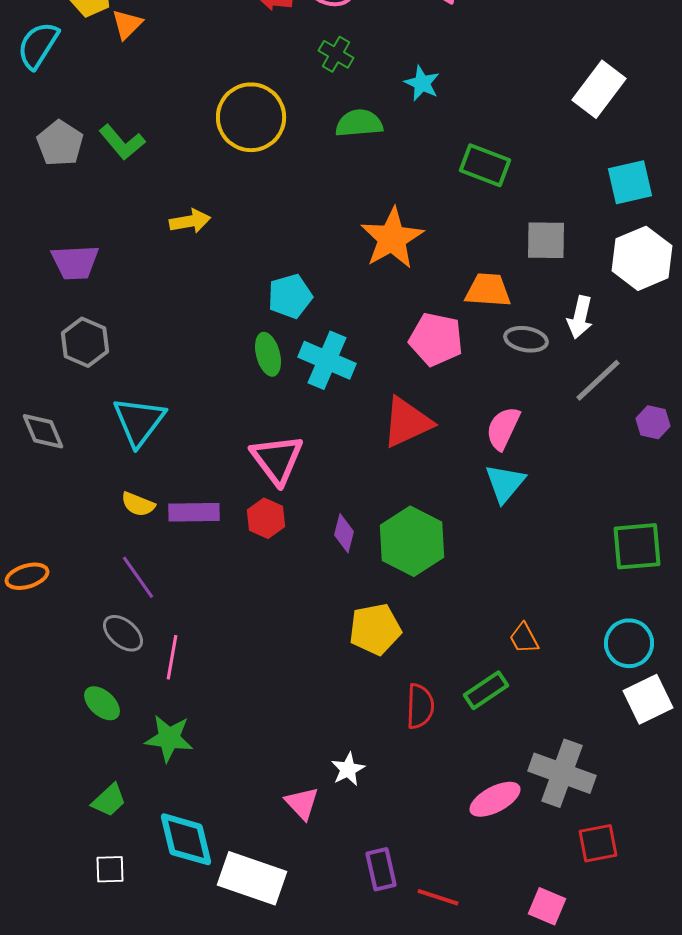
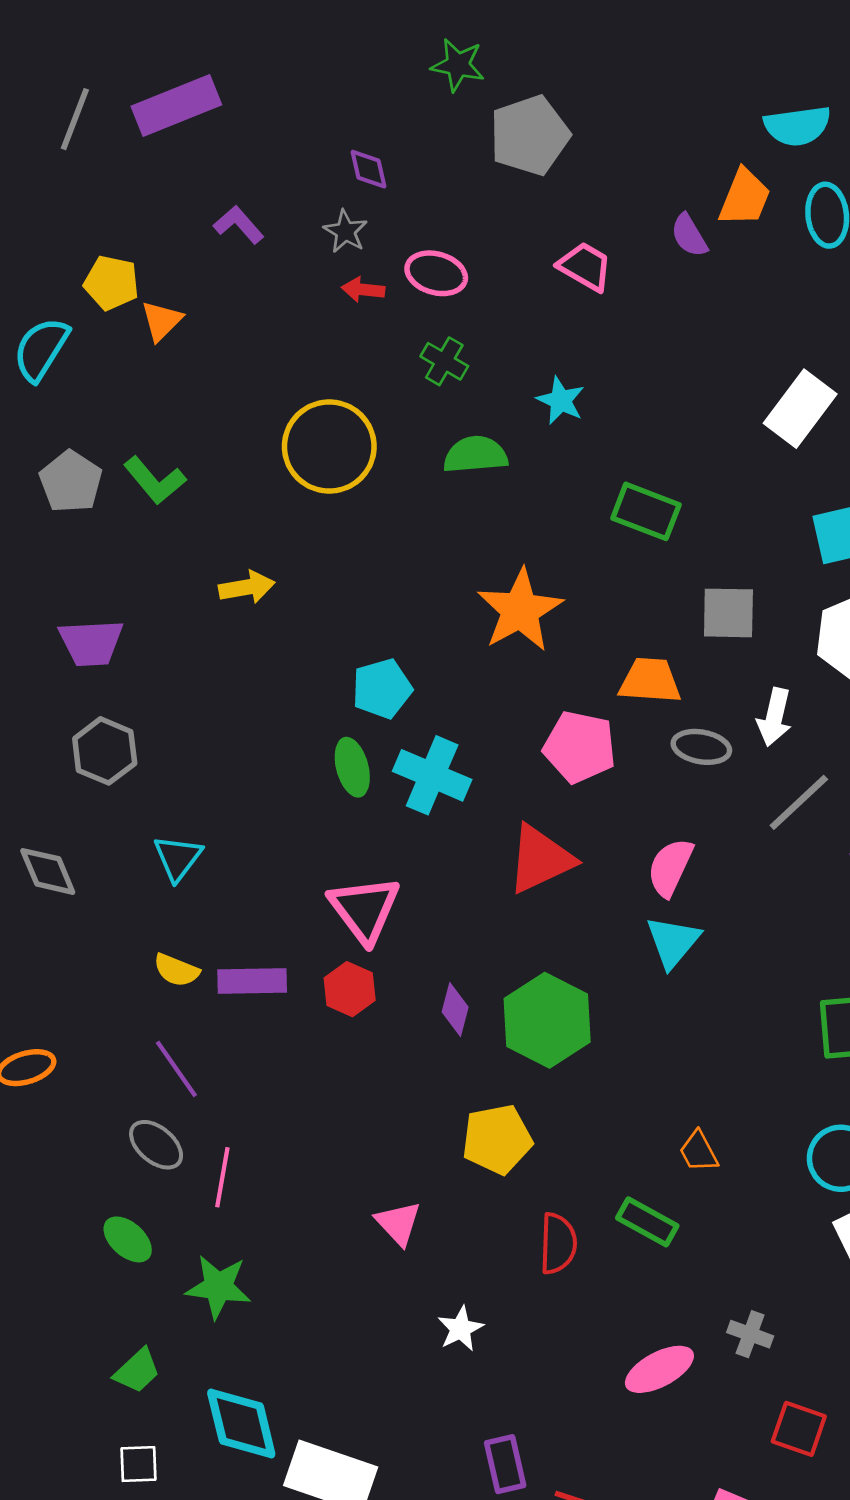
cyan triangle: (139, 421) -> (178, 858), size x0.7
green rectangle: (486, 690) -> (647, 1222), turned 63
gray cross: (562, 773) -> (750, 1334), size x0.5
pink triangle: (302, 803) -> (398, 1223), moved
red square: (598, 843) -> (799, 1429), turned 30

